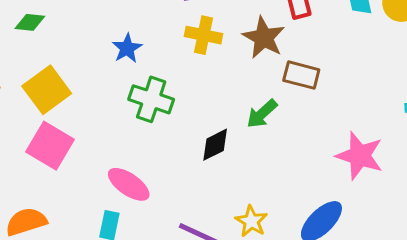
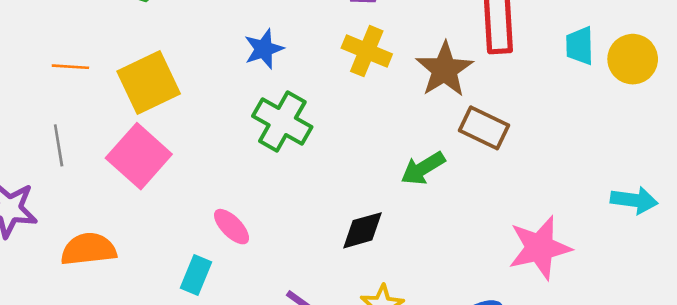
black diamond: (215, 145) -> (362, 230), moved
pink star: (360, 156) -> (540, 248), turned 30
pink ellipse: (129, 184) -> (232, 227), size x0.7

